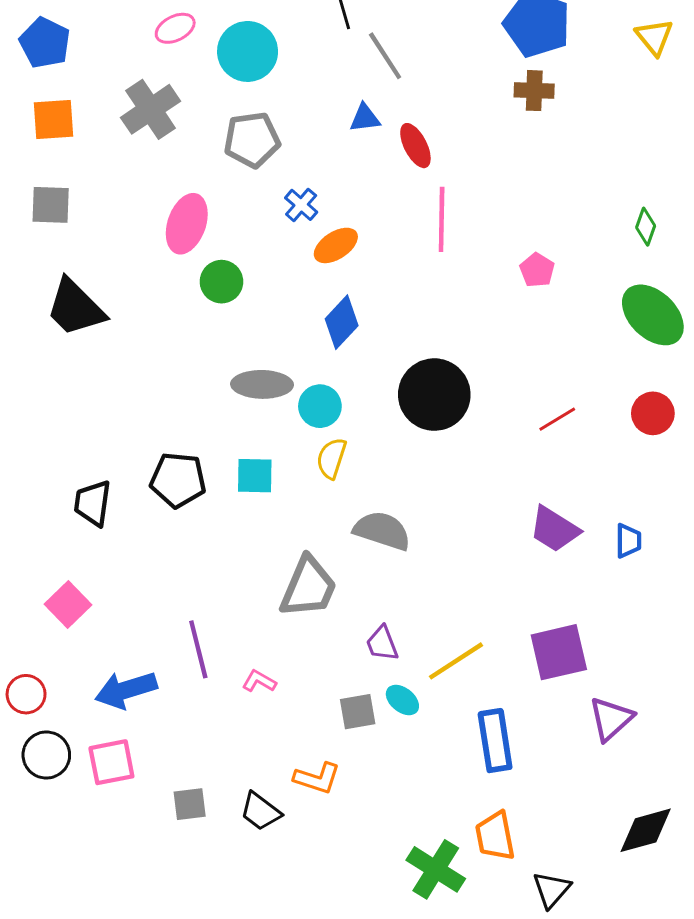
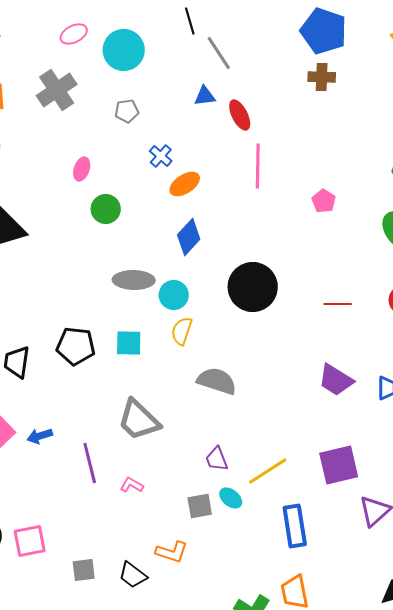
gray pentagon: (252, 140) -> (127, 111), size x0.6
pink ellipse: (187, 224) -> (82, 169), size x0.6
red line: (557, 419) -> (338, 304), turned 32
gray trapezoid: (308, 587) -> (139, 420), moved, turned 111
blue arrow: (126, 690) -> (40, 436), moved, size x0.6

